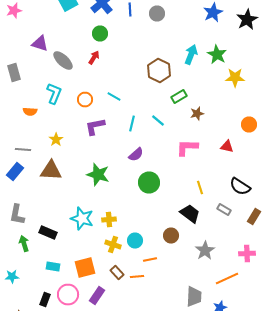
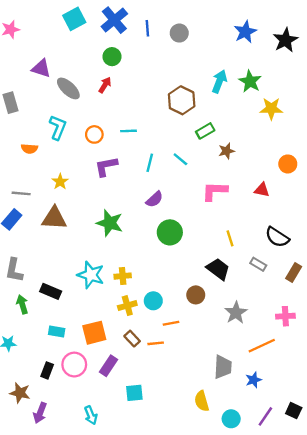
cyan line: (114, 96) -> (129, 131), turned -32
yellow cross: (113, 244) -> (127, 306), turned -35

